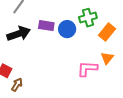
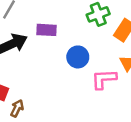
blue circle: (67, 29) -> (78, 57), moved

